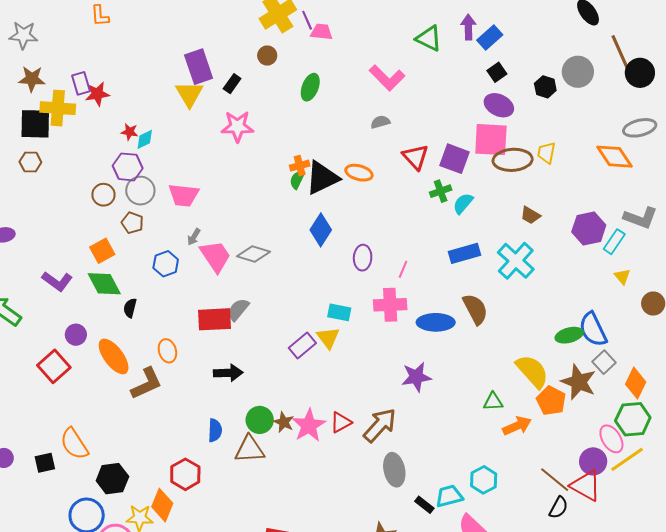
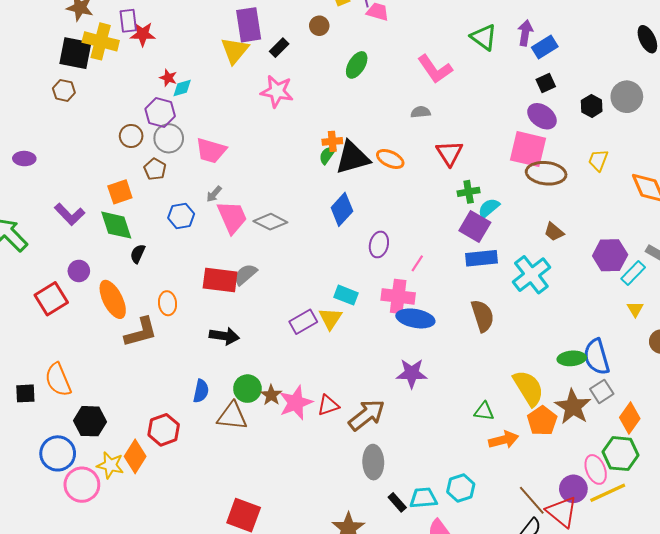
yellow trapezoid: (546, 153) -> (598, 160), moved
purple square: (455, 159) -> (475, 227), moved
blue ellipse: (436, 322) -> (415, 318), moved

